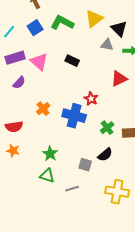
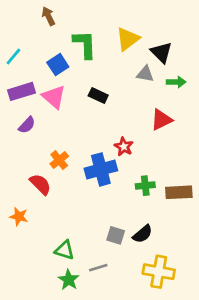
green L-shape: (62, 23) -> (85, 44), turned 60
blue square: (35, 28) -> (58, 65), moved
blue cross: (74, 116) -> (101, 169), turned -30
red semicircle: (14, 127) -> (40, 184), moved, turned -126
green cross: (107, 128) -> (145, 186), turned 32
green star: (50, 154) -> (69, 280), moved
black semicircle: (105, 155) -> (143, 234), moved

